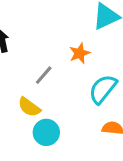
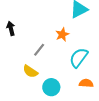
cyan circle: (46, 132) -> (51, 87), moved

